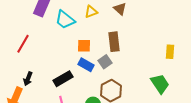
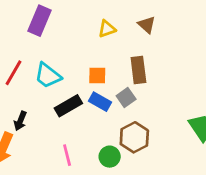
cyan trapezoid: (65, 20) -> (48, 76), moved
black rectangle: (63, 79) -> (68, 106), moved

